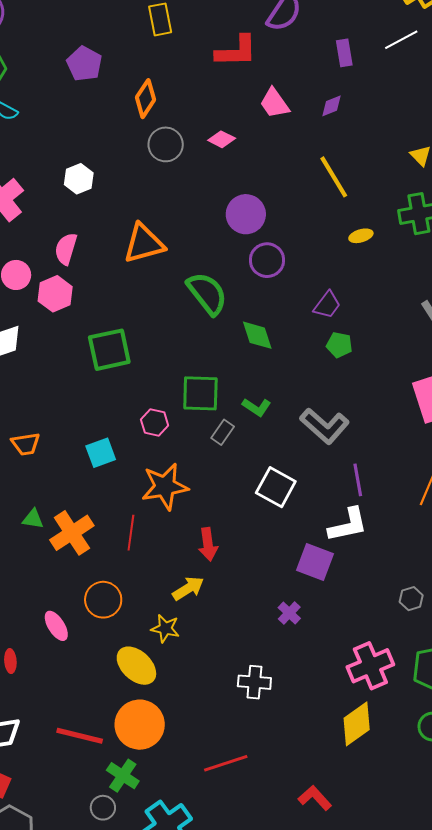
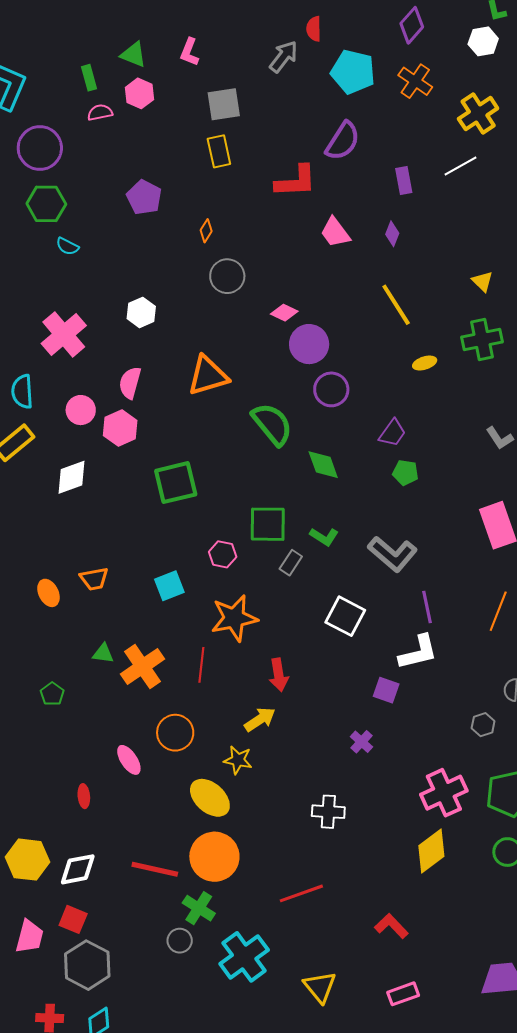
orange diamond: (145, 99) -> (206, 231), size x0.6
purple diamond: (331, 106) -> (392, 234), turned -45
pink diamond: (222, 139) -> (284, 313), moved
purple square: (315, 562) -> (386, 690), size x0.7

